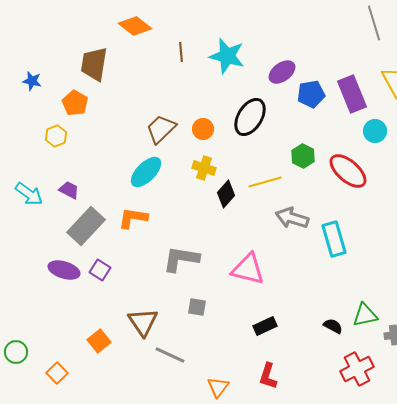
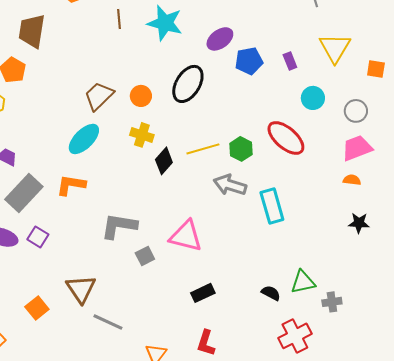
purple rectangle: (352, 94) -> (290, 61), size x0.5
green hexagon: (303, 156) -> (241, 149), moved
gray square: (197, 307) -> (145, 256), moved, turned -36

